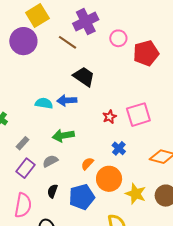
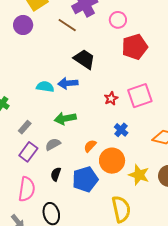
purple circle: (23, 41) -> (23, 25), size x0.7
red pentagon: (146, 53) -> (135, 47), moved

